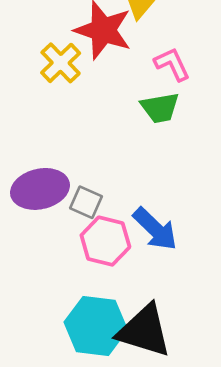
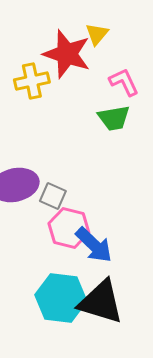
yellow cross: (61, 63) -> (32, 81), turned 32
blue arrow: (155, 229) -> (94, 245), moved

